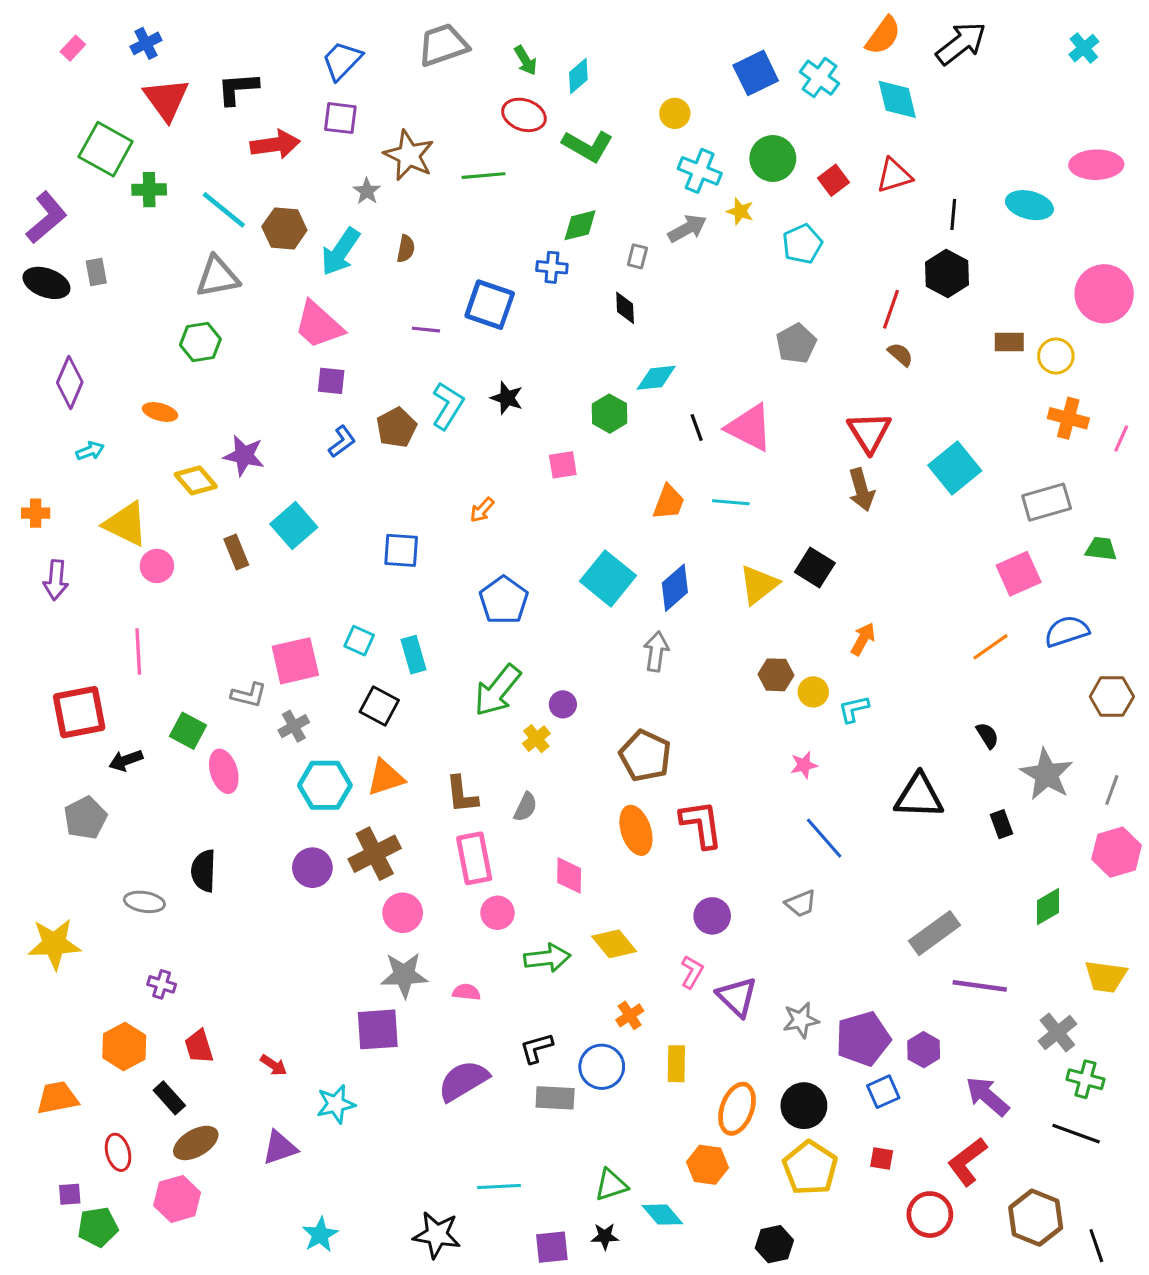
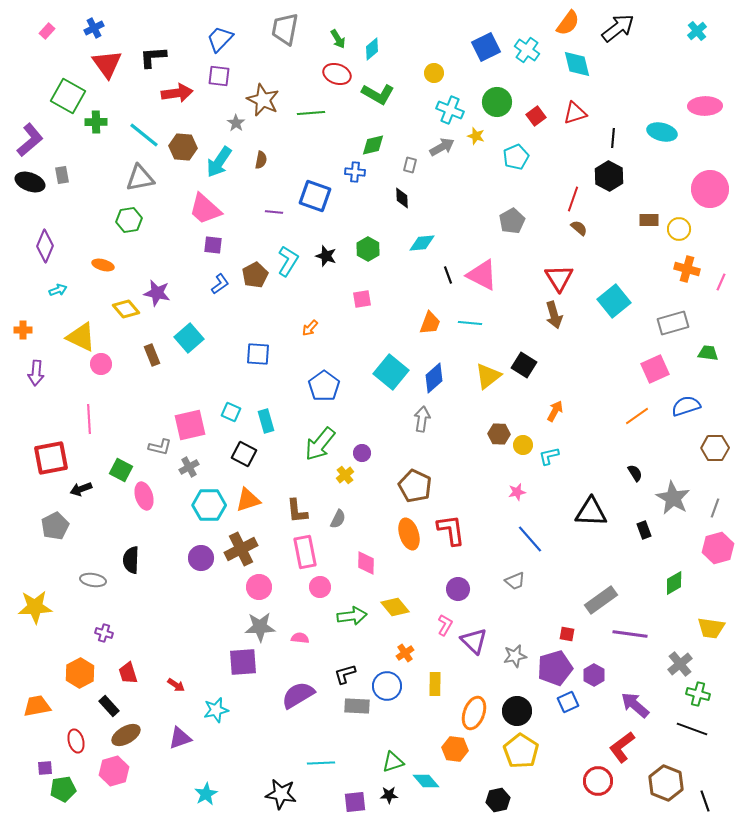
gray trapezoid: (443, 45) -> (285, 29), turned -60
green hexagon: (609, 414) -> (368, 249), moved
red square: (882, 1159) -> (567, 634), moved

